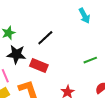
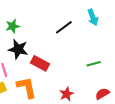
black line: (45, 38) -> (64, 27), moved

